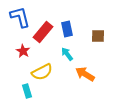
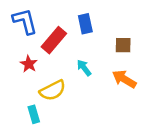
blue rectangle: (67, 29) -> (85, 24), moved
orange arrow: (85, 74) -> (124, 79), moved

